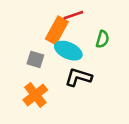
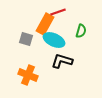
gray square: (35, 59) -> (26, 39), moved
orange cross: (35, 95) -> (28, 75), turned -30

